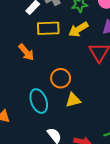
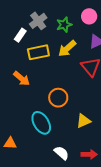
yellow triangle: (73, 100) -> (83, 121), moved

